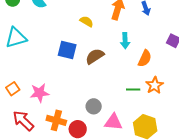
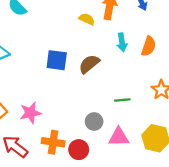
yellow semicircle: (87, 21) -> (87, 19), moved
orange semicircle: (145, 58) -> (149, 46), moved
green line: (133, 90) -> (122, 100), moved

